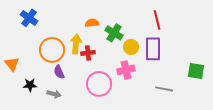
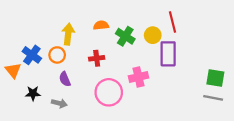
blue cross: (29, 18) -> (32, 55), moved
yellow arrow: (76, 44) -> (68, 34), moved
yellow circle: (131, 47) -> (153, 35), moved
orange circle: (52, 50) -> (57, 55), size x0.6
gray line: (164, 89) -> (213, 98), moved

